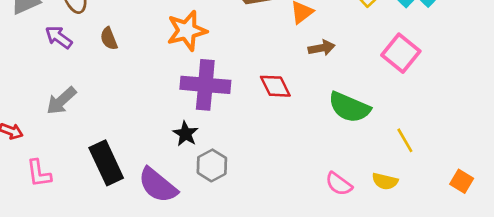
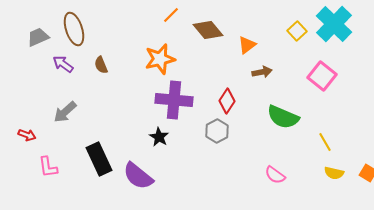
red diamond: (275, 86) -> (227, 101), turned 60
gray hexagon: (212, 165) -> (217, 131), moved
yellow semicircle: (385, 181) -> (334, 173), moved

